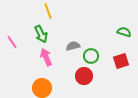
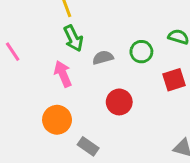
green arrow: (41, 34) -> (73, 38), moved
green circle: (91, 56) -> (141, 52), moved

